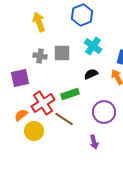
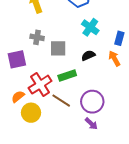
gray square: (62, 53) -> (58, 48), moved
purple circle: (104, 112) -> (92, 102), moved
purple arrow: (94, 142) -> (91, 124), turned -32

